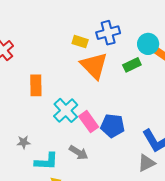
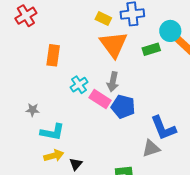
cyan cross: (66, 110) -> (79, 85), size x0.7
pink rectangle: (89, 122) -> (100, 99), turned -30
gray arrow: (79, 153) -> (113, 82), moved, turned 60

